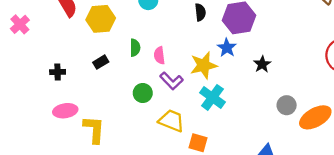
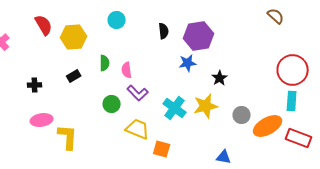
blue star: (227, 48) -> (188, 63), turned 30
yellow star: (204, 65) -> (206, 106), moved

